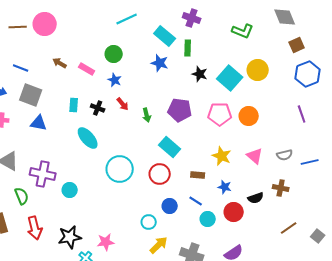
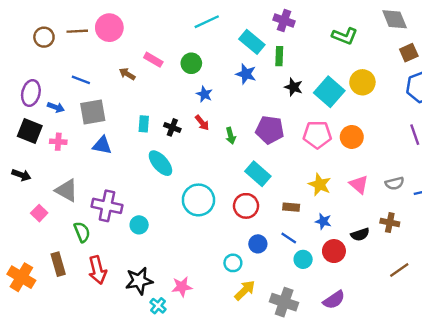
pink rectangle: (87, 69) -> (153, 60), moved
blue star: (115, 80) -> (204, 94), moved
gray square: (31, 95) -> (93, 112), turned -30

